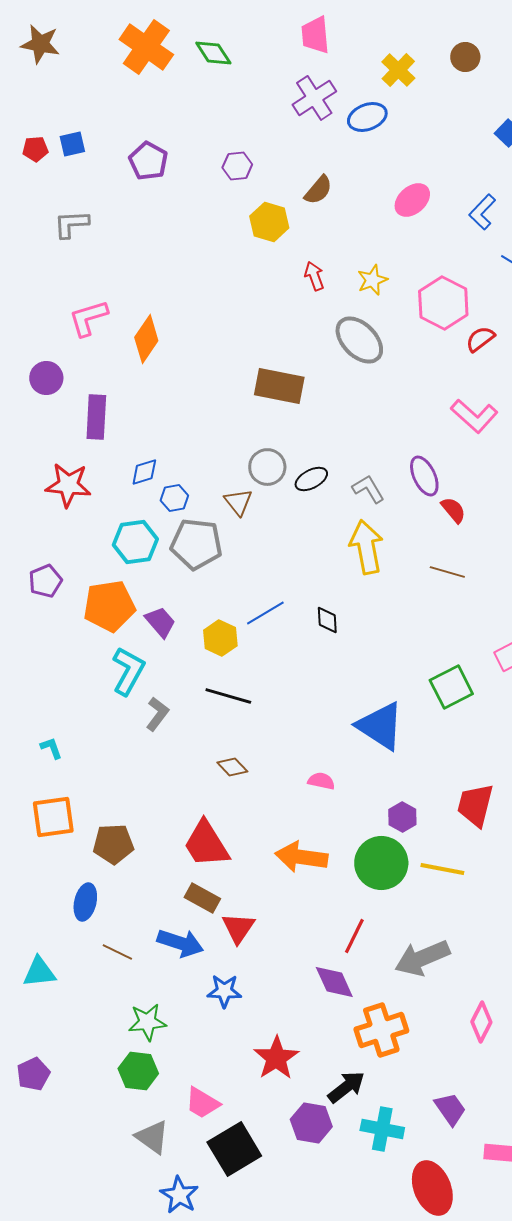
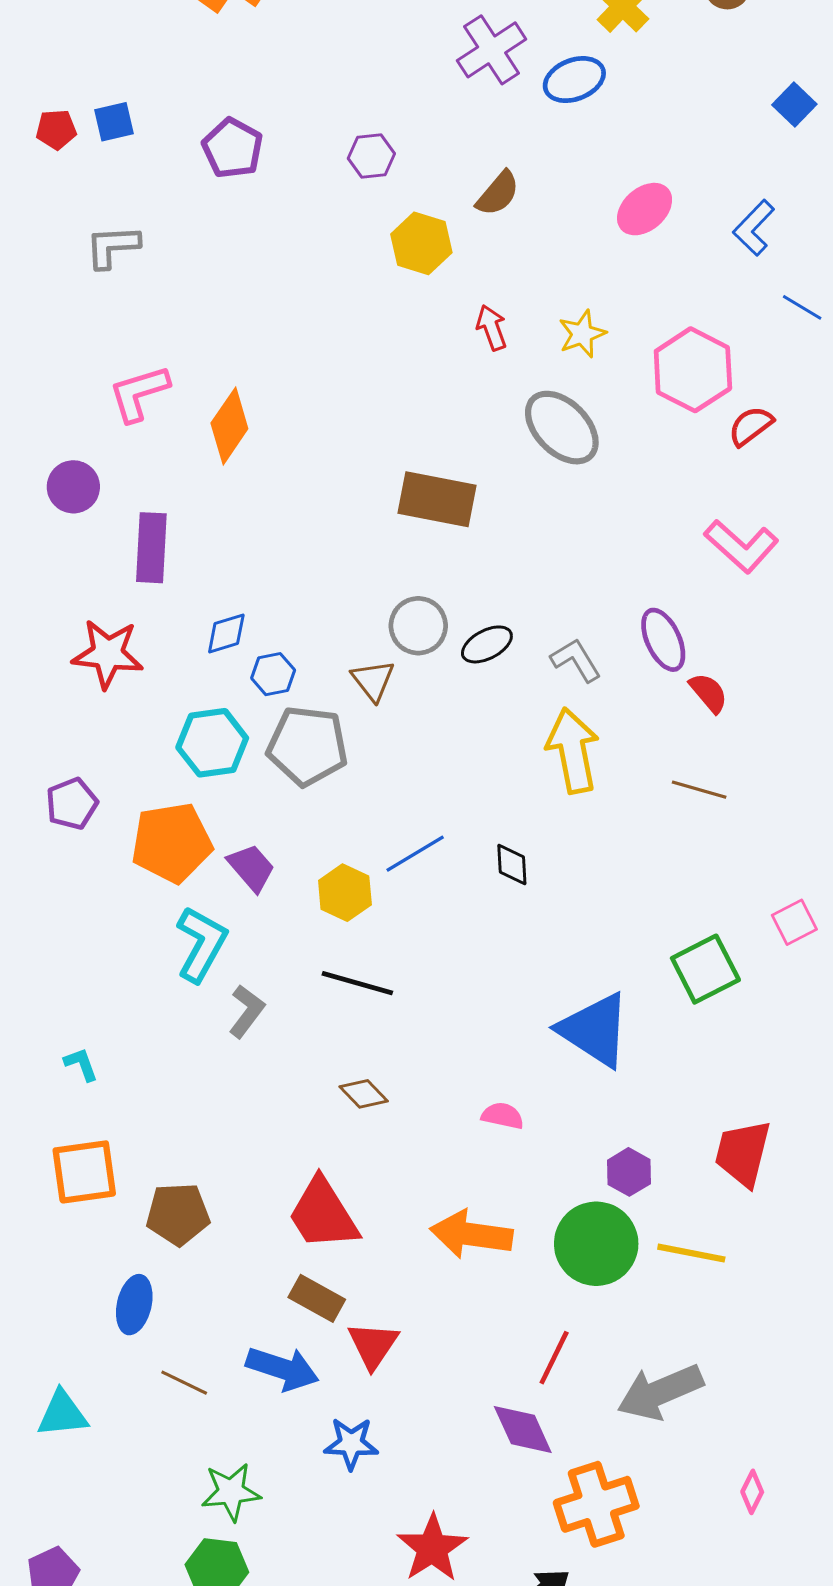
pink diamond: (481, 1022) -> (752, 1492), size x0.7

